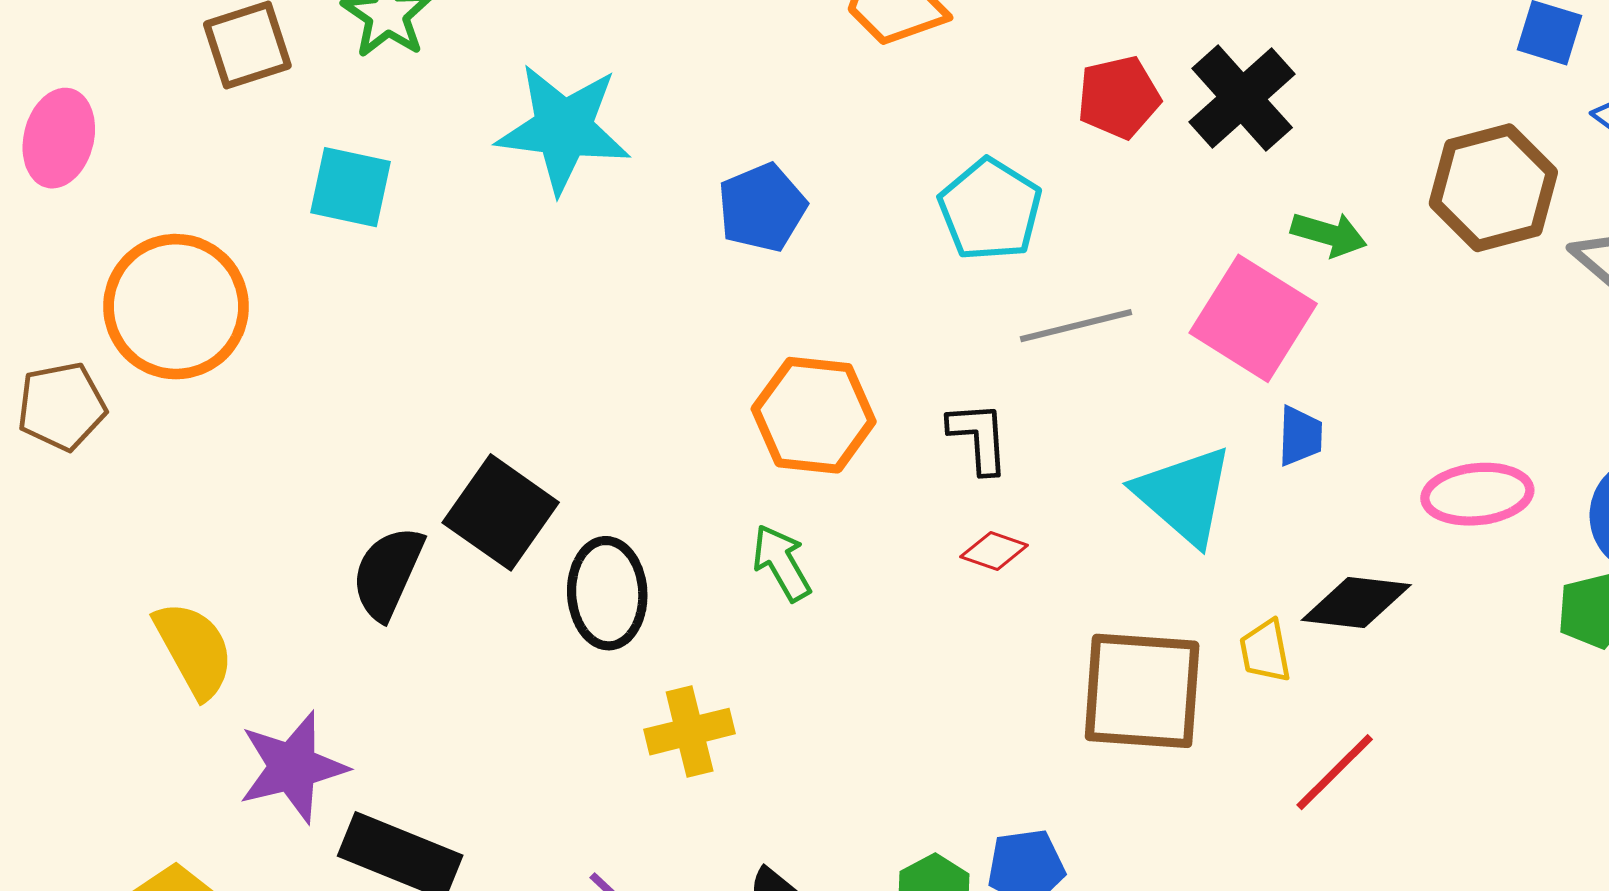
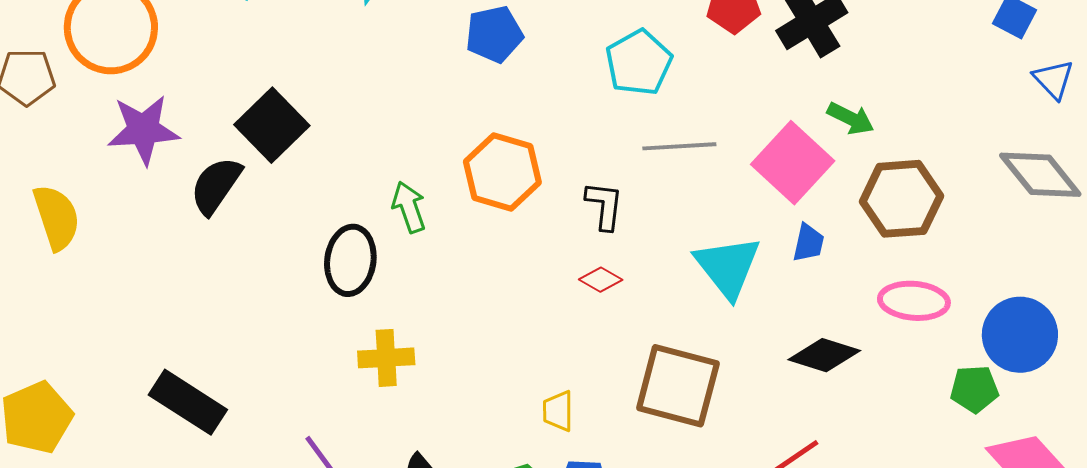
brown hexagon: (1493, 188) -> (901, 199), moved
black square: (501, 512) -> (272, 125), moved
green arrow: (782, 563) -> (409, 207), moved
black semicircle: (388, 573) -> (216, 186), moved
yellow semicircle: (194, 649) -> (57, 217), moved
yellow trapezoid: (1265, 651) -> (558, 411), moved
purple star: (293, 767) -> (143, 130), moved

